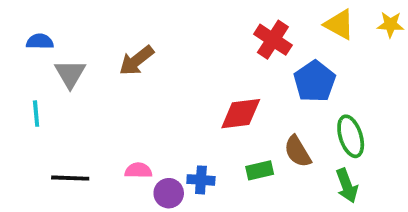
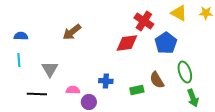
blue semicircle: (40, 42) -> (21, 36), moved
gray triangle: (70, 74) -> (50, 69), moved
red diamond: (241, 114) -> (127, 43), moved
blue cross: (201, 180) -> (106, 81), moved
green arrow: (347, 186) -> (193, 98), moved

